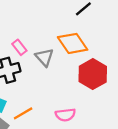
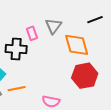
gray triangle: (44, 57) -> (53, 26), moved

